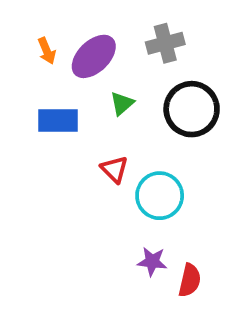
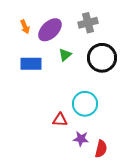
red triangle: (114, 169) -> (60, 120), moved, turned -42

